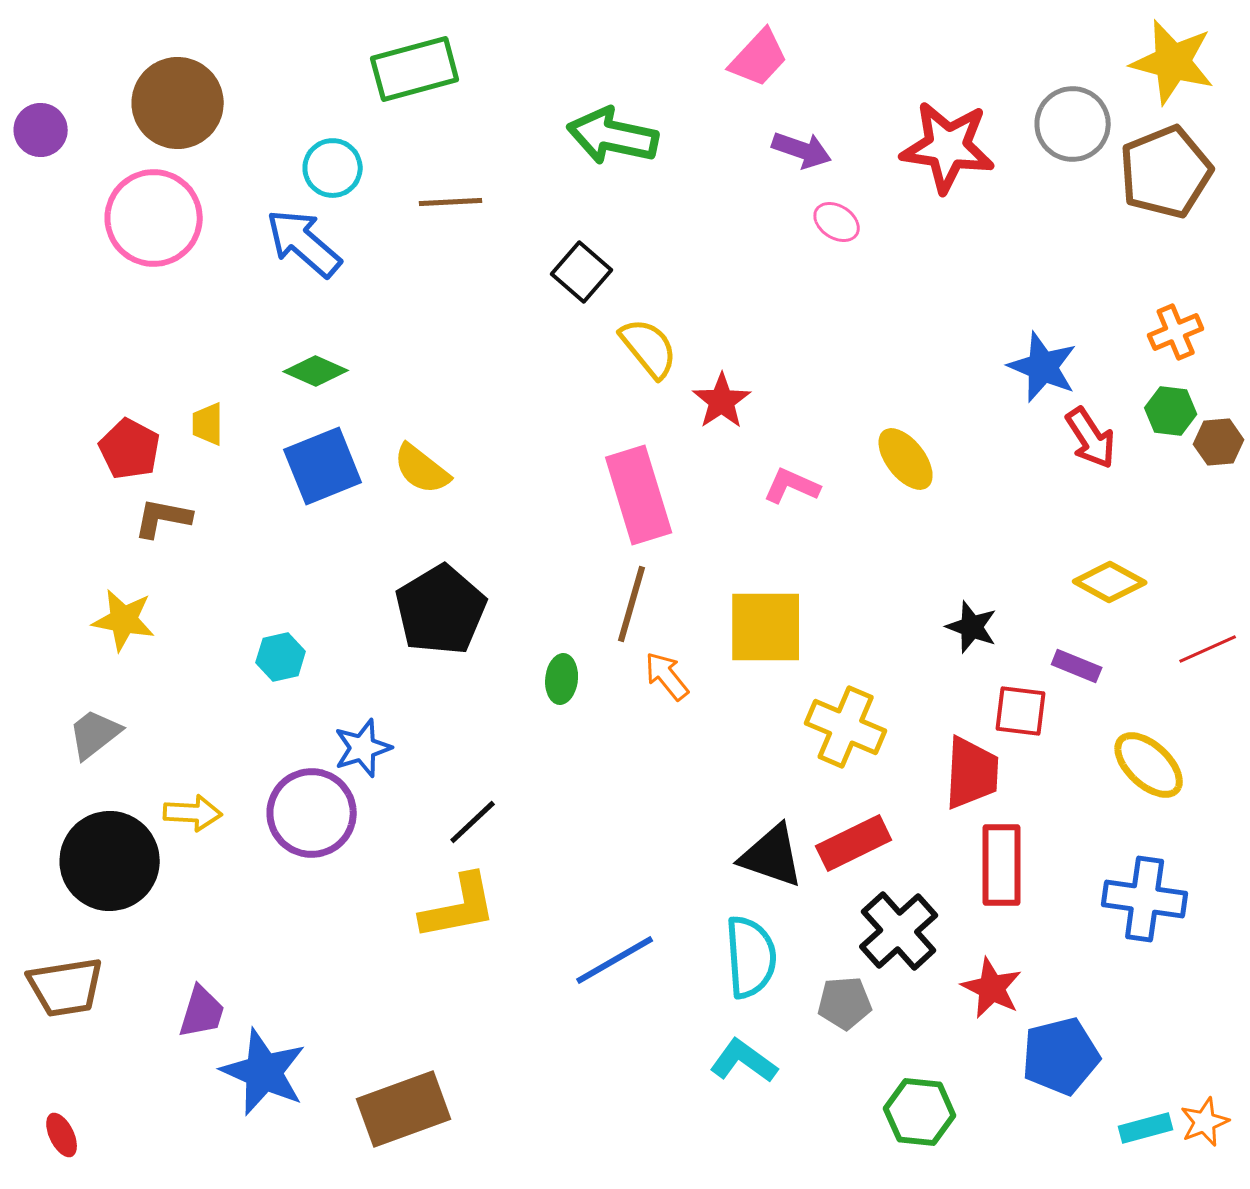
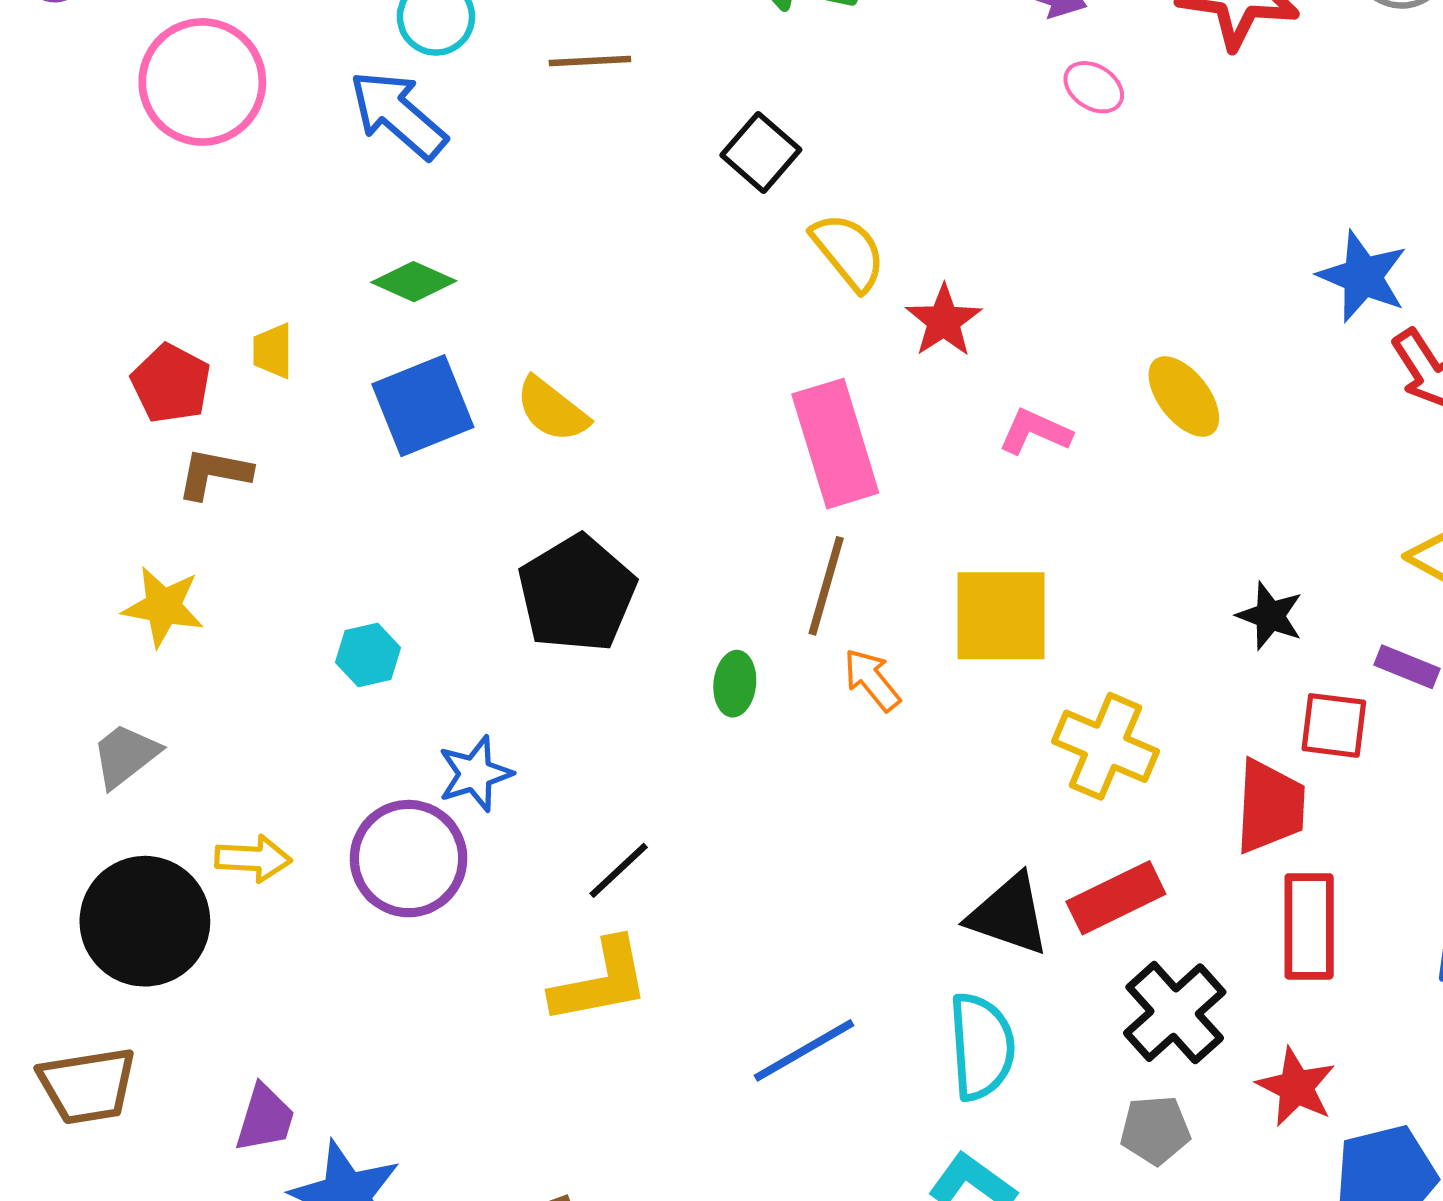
gray pentagon: (845, 1003) -> (1155, 1130), moved

